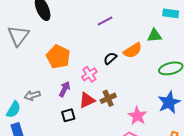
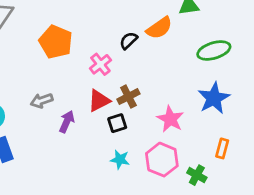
purple arrow: (65, 89) -> (67, 122), moved
gray arrow: (32, 95) -> (42, 101), moved
black square: (68, 115) -> (117, 123), moved

